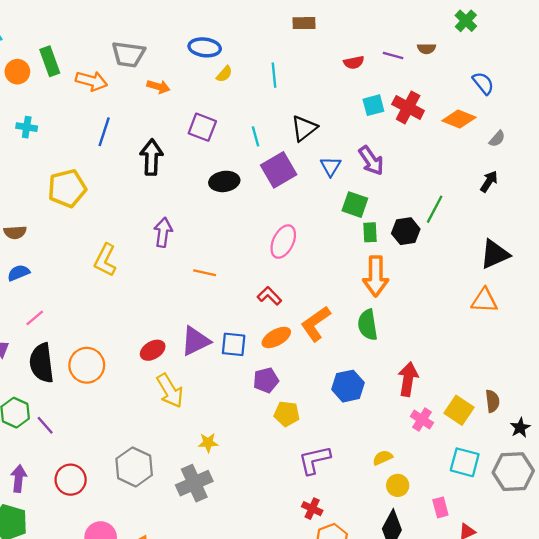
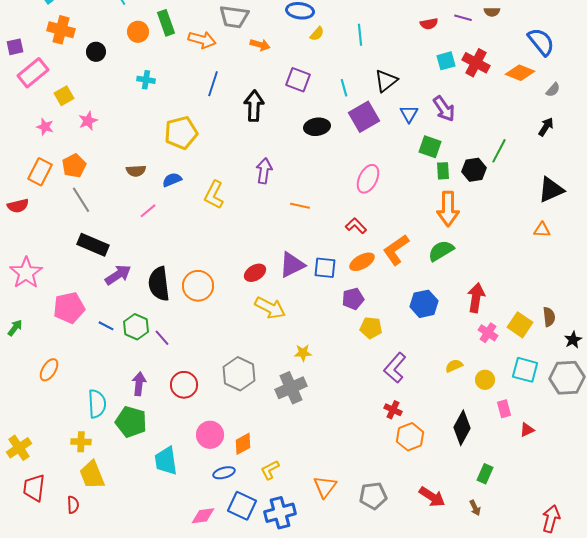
blue semicircle: (483, 83) -> (541, 42), size x1.4
blue semicircle: (19, 273) -> (172, 180), moved
orange triangle: (484, 301) -> (542, 230), size x0.7
pink line: (35, 318) -> (148, 211), moved
green semicircle: (368, 325) -> (441, 251), turned 68
yellow arrow: (170, 391) -> (270, 308), turned -32
purple L-shape: (314, 460) -> (395, 368), turned -36
yellow circle: (398, 485) -> (485, 380), moved

